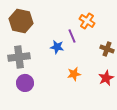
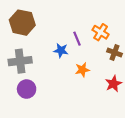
orange cross: (87, 21) -> (101, 32), moved
orange star: (74, 74) -> (82, 70), moved

